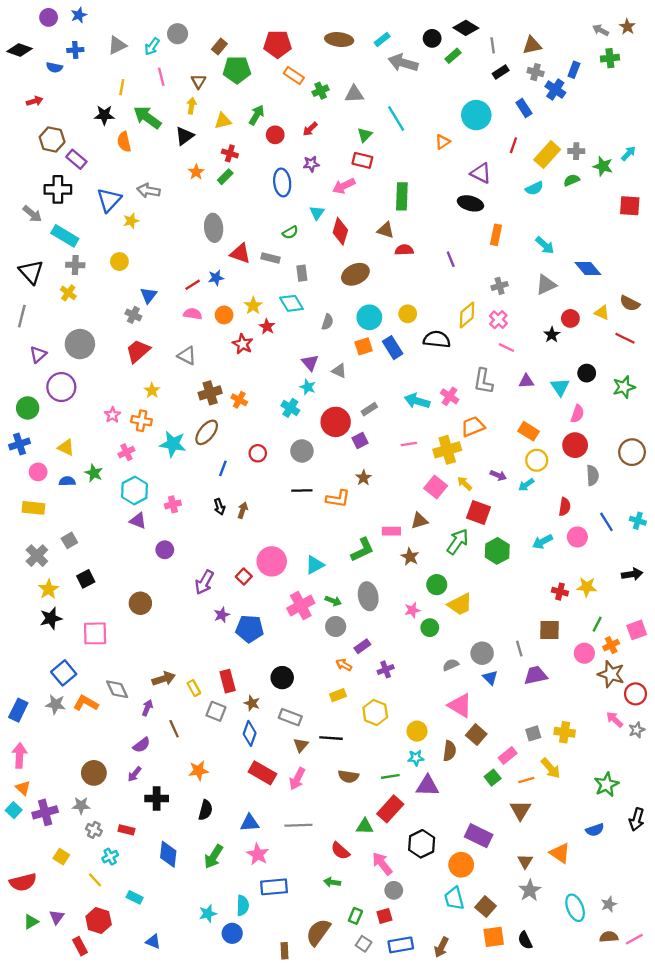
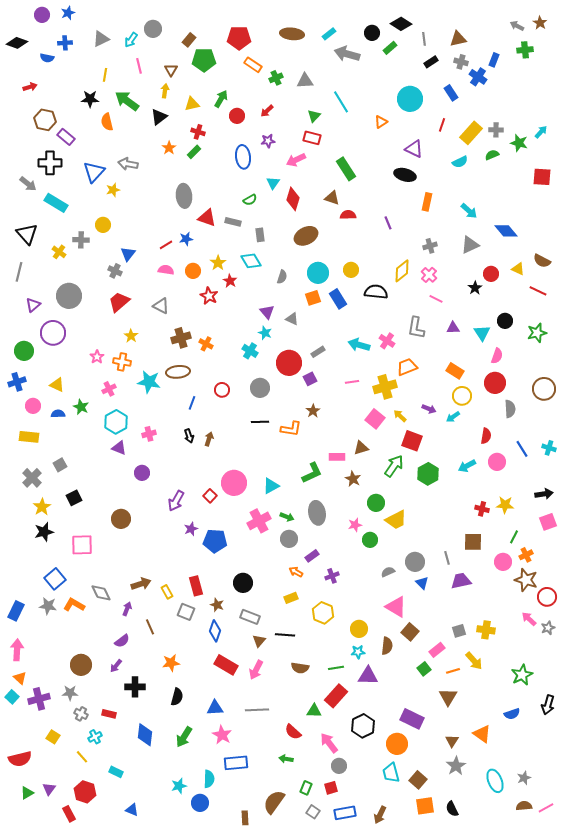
green rectangle: (402, 196) -> (346, 169), turned -35
gray cross: (75, 265) -> (81, 240), moved
brown ellipse: (207, 432) -> (178, 372), turned 45
pink square: (637, 630) -> (548, 522), moved

